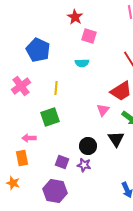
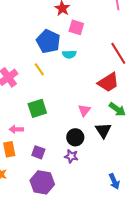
blue pentagon: (38, 50) -> (48, 41), moved
yellow line: (56, 88) -> (39, 69), moved, turned -40
pink triangle: (103, 110) -> (84, 110), moved
purple square: (62, 162) -> (38, 152), moved

